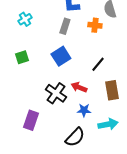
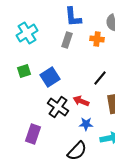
cyan cross: (25, 19) -> (27, 33), size x1.5
blue square: (61, 56) -> (50, 77), moved

